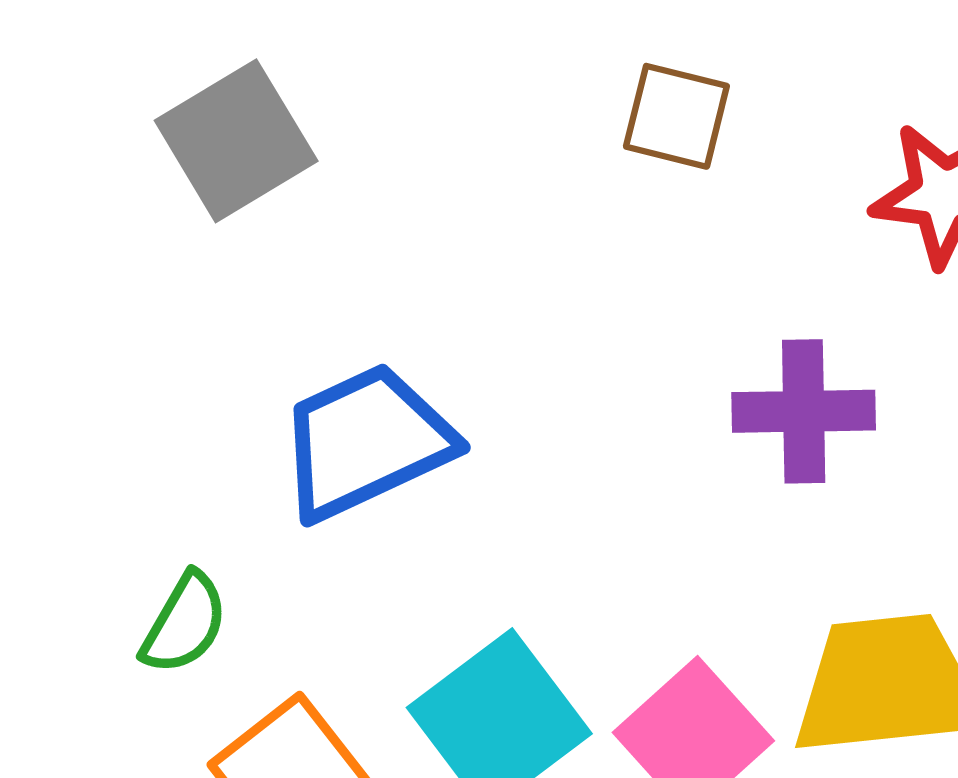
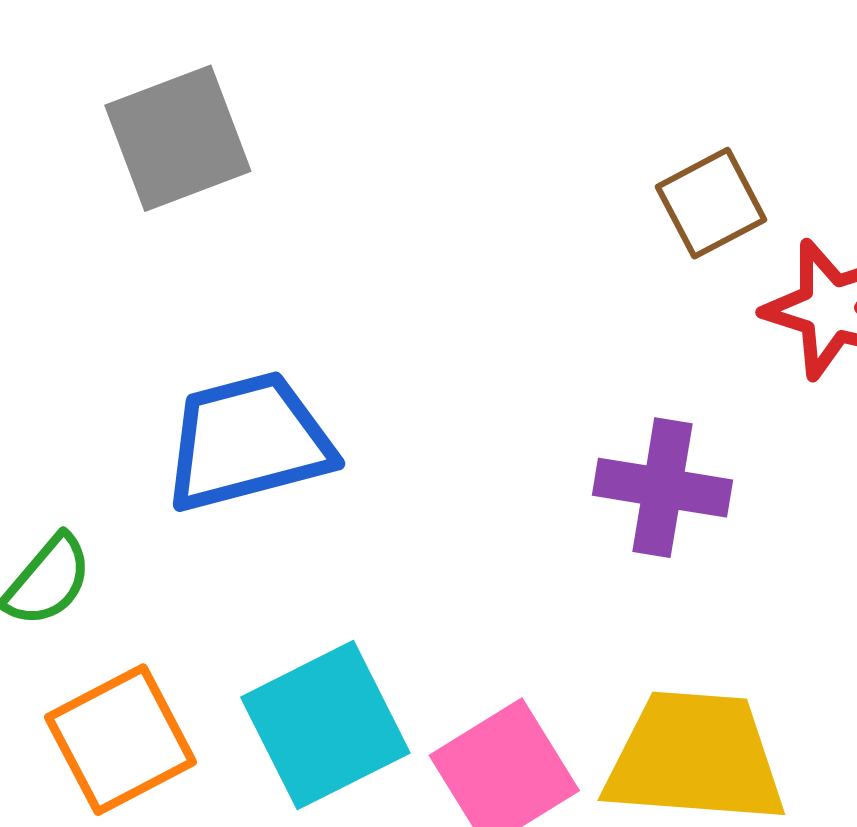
brown square: (676, 116) -> (711, 203), moved, turned 38

